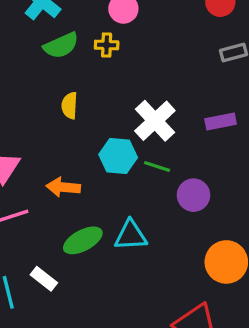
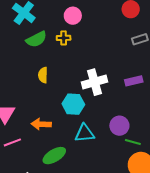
white cross: (155, 121) -> (95, 82), turned 30
green line: (157, 166) -> (133, 142), moved
cyan triangle: (131, 235) -> (85, 133), moved

